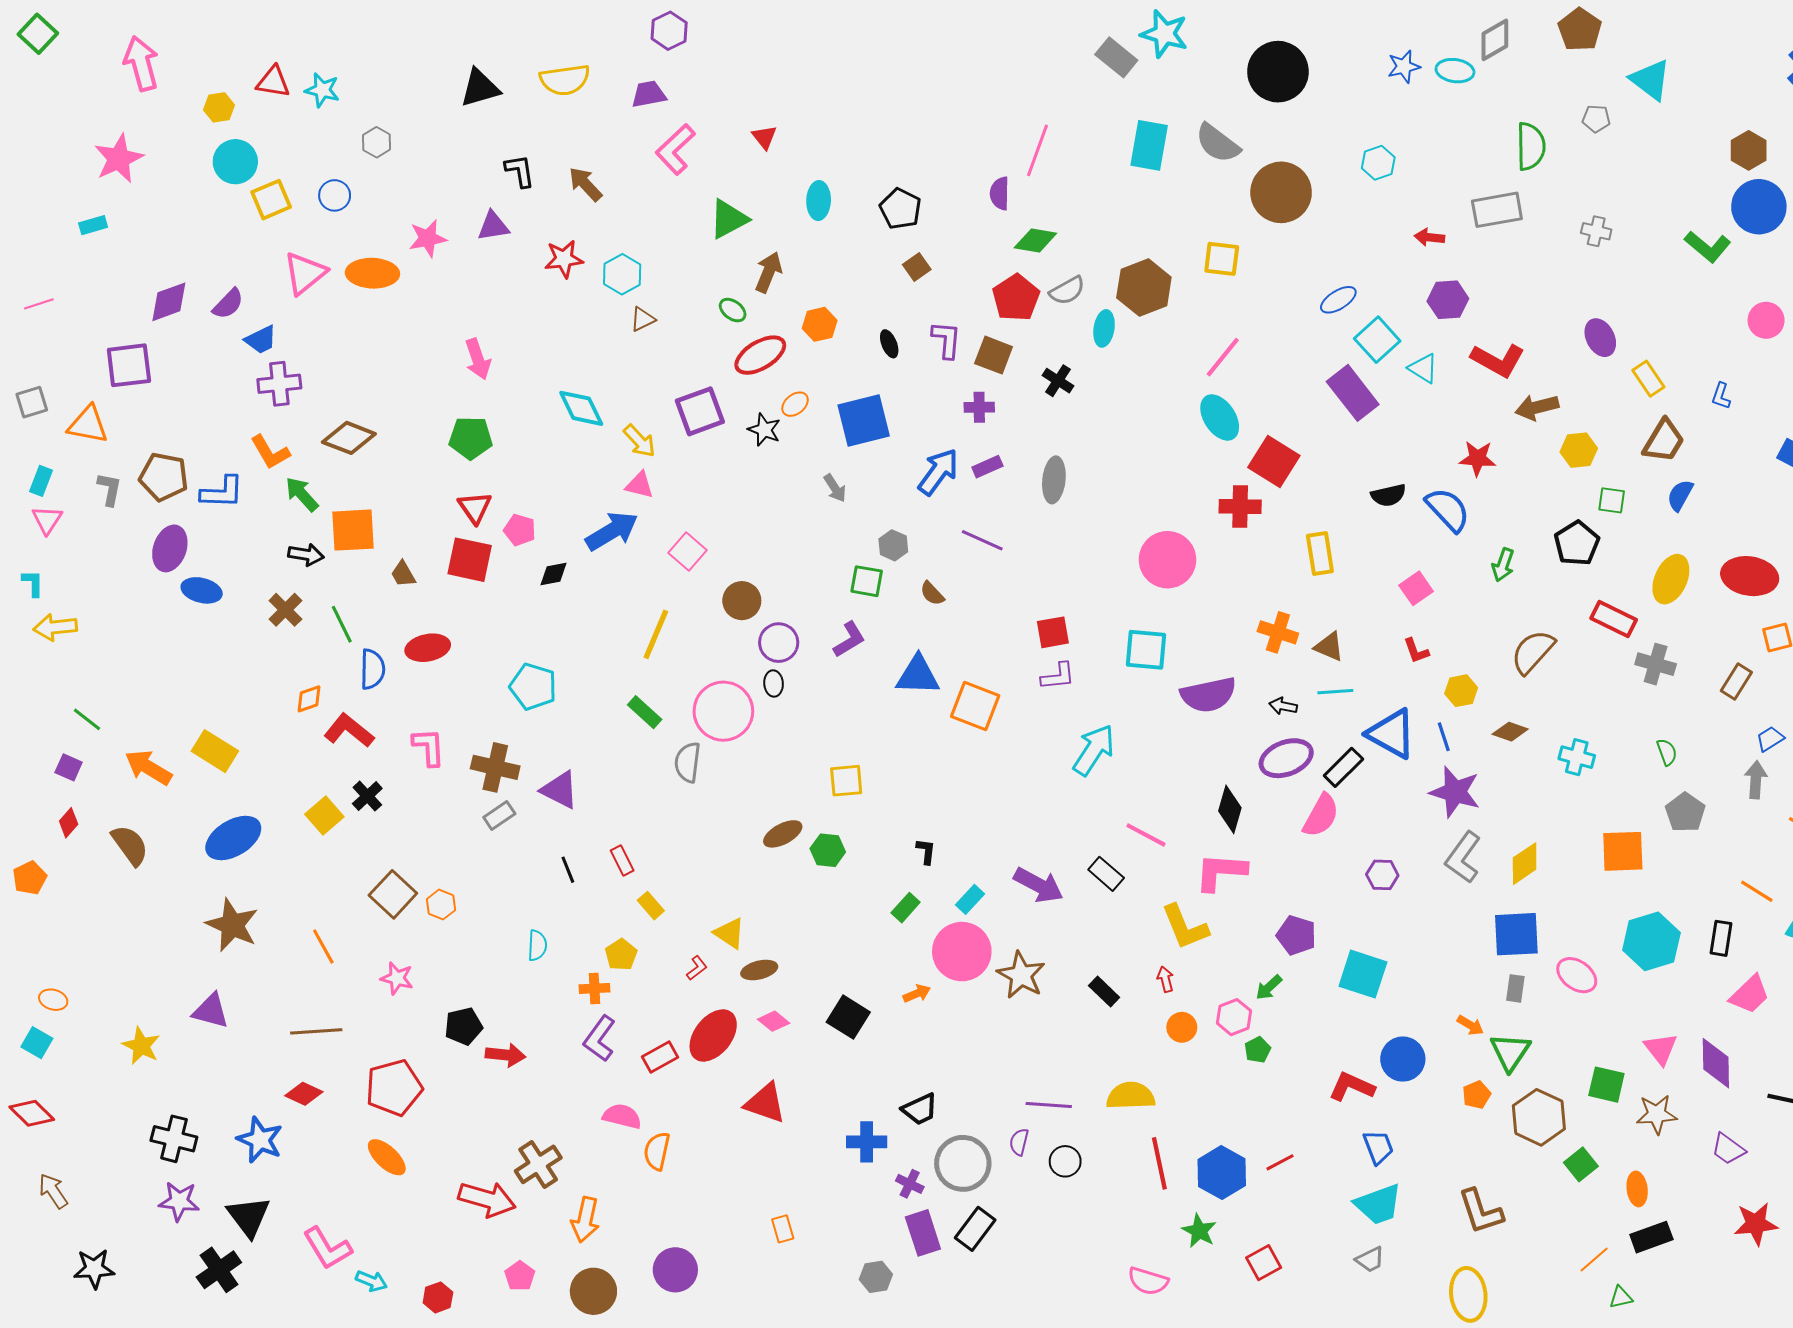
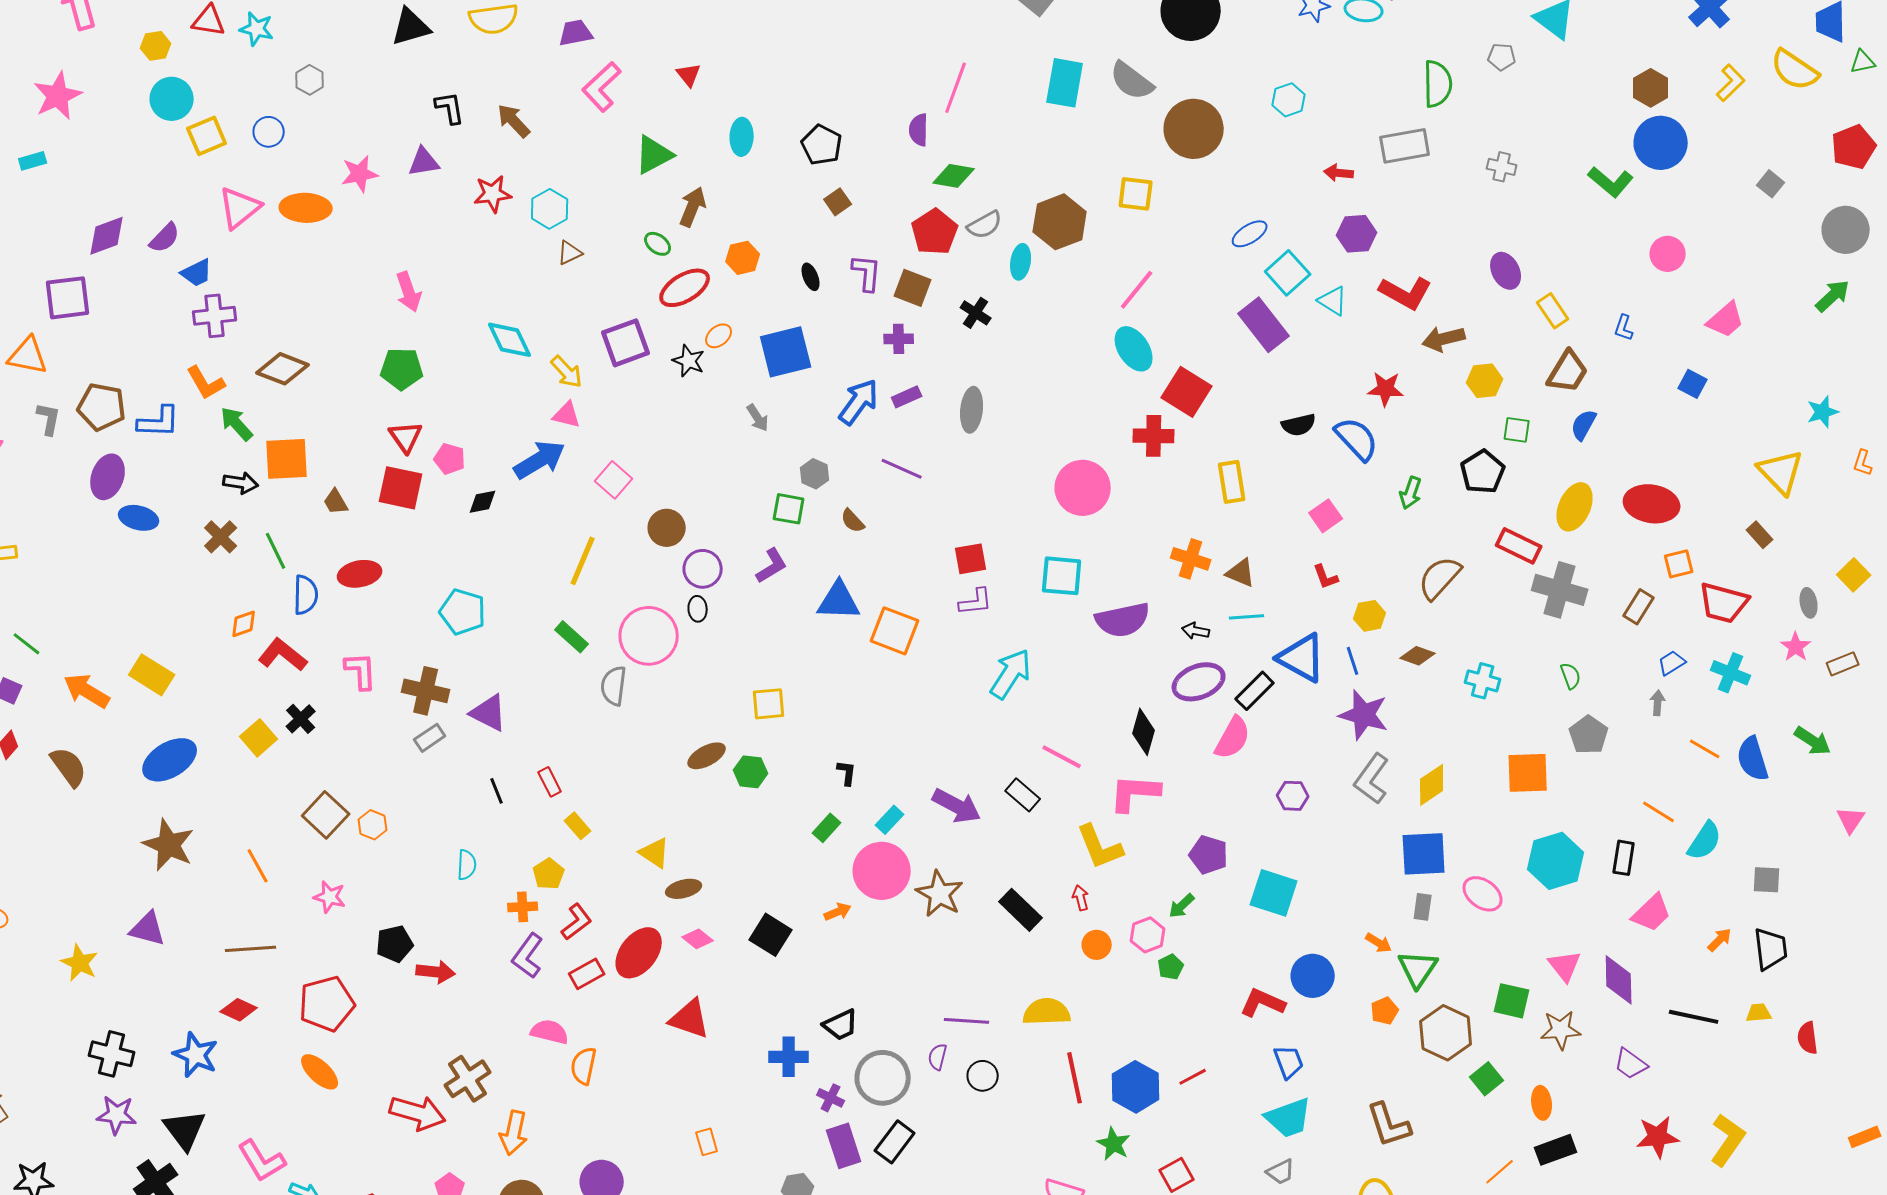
gray cross: (1656, 664) -> (1560, 590), size x1.4
gray arrow: (1756, 780) -> (1658, 703), size x0.7
red L-shape: (697, 968) -> (577, 922), moved, size x1.5
black rectangle: (1104, 991) -> (1021, 910), size x1.4

